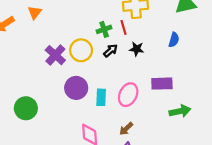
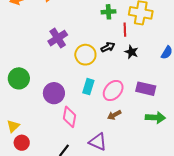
green cross: (104, 29) -> (109, 12), moved
yellow circle: (81, 50) -> (85, 55), moved
purple circle: (76, 88) -> (54, 93), moved
brown arrow: (126, 129) -> (114, 115), moved

